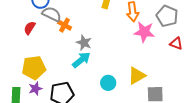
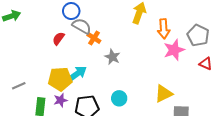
pink star: (144, 32) -> (174, 50), turned -30
cyan arrow: (81, 60) -> (77, 74), moved
cyan circle: (108, 83) -> (119, 98), moved

